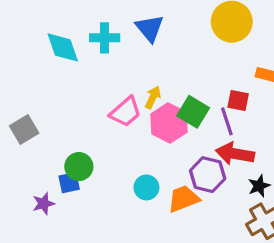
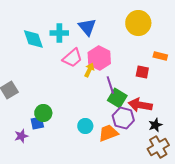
pink trapezoid: (126, 112) -> (72, 58), moved
green square: (193, 112) -> (117, 98), moved
purple line: (227, 121) -> (110, 85), moved
pink hexagon: (169, 123) -> (99, 58), moved

